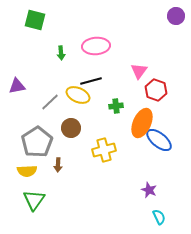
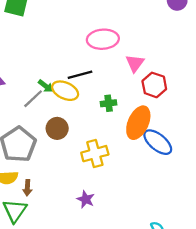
pink ellipse: (96, 46) -> (103, 39), moved
green arrow: (61, 53) -> (46, 86), moved, turned -48
brown arrow: (58, 165) -> (27, 188), moved
purple star: (149, 190) -> (86, 199), moved

